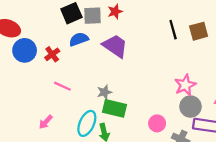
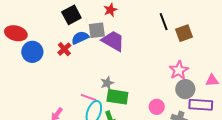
gray square: (93, 16) -> (97, 30), moved
brown square: (199, 31) -> (184, 33), moved
red cross: (52, 54) -> (64, 49), moved
pink line: (62, 86) -> (88, 97), moved

